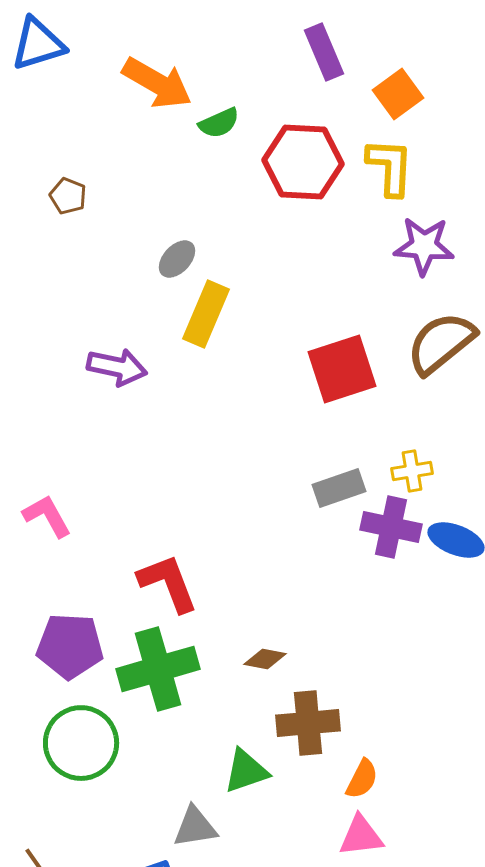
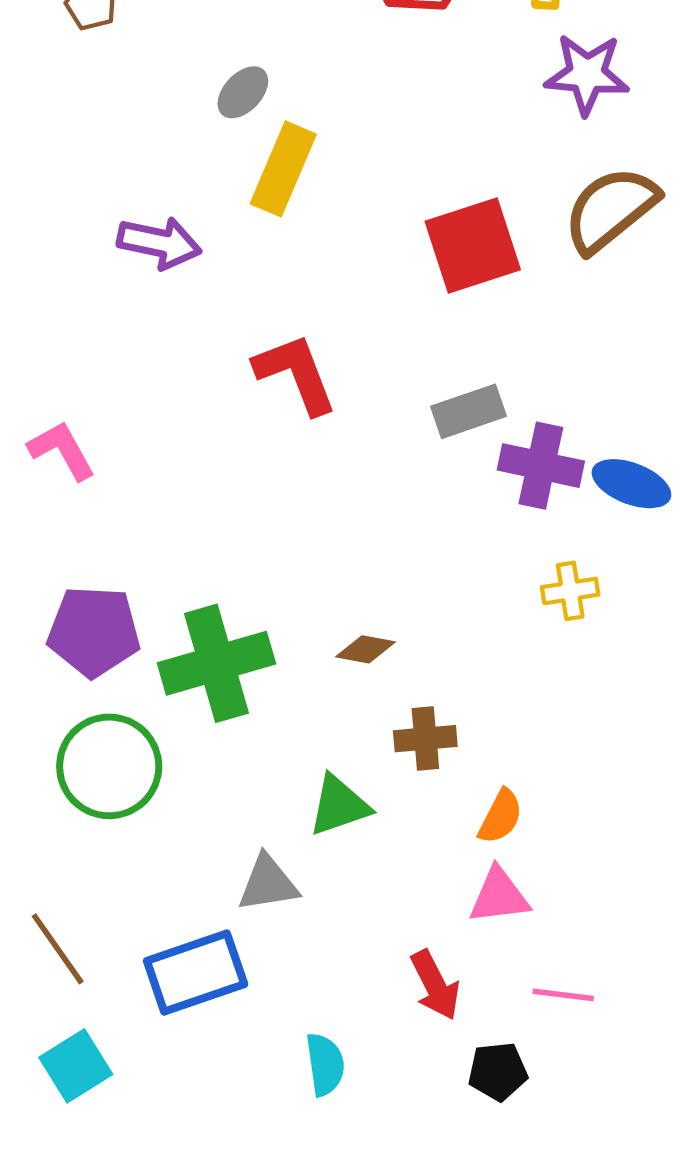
yellow cross: (412, 471) -> (570, 591), moved
red L-shape: (168, 583) -> (296, 374), moved
brown cross: (308, 723) -> (425, 739), size x0.7

